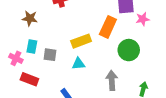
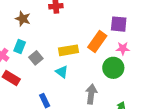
pink star: (143, 19) -> (123, 48), moved
gray square: (50, 55) -> (36, 58), turned 32
cyan triangle: (78, 64) -> (62, 72), turned 32

